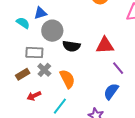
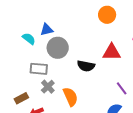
red triangle: (105, 45) -> (112, 52), moved
black semicircle: (71, 46) -> (86, 66), moved
brown rectangle: (23, 74) -> (21, 98), moved

